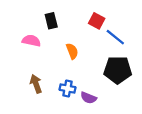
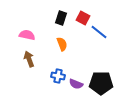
black rectangle: (51, 21) -> (61, 18), moved, turned 32
black pentagon: (118, 70) -> (101, 83), moved
brown arrow: (36, 84) -> (29, 59), moved

